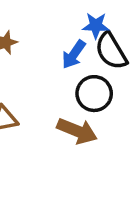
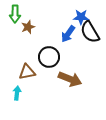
black circle: (94, 94) -> (49, 57), moved

